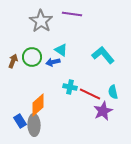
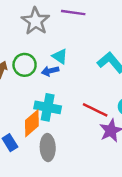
cyan cross: (70, 87) -> (48, 107), moved, size x1.5
gray ellipse: (34, 125) -> (48, 148), moved

